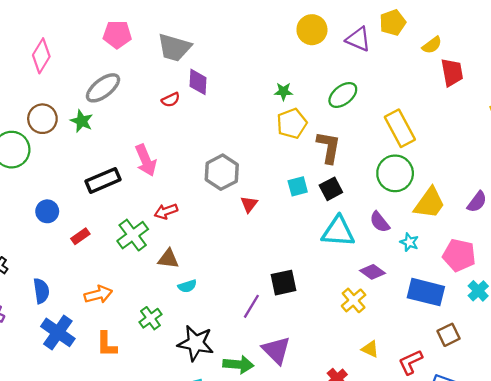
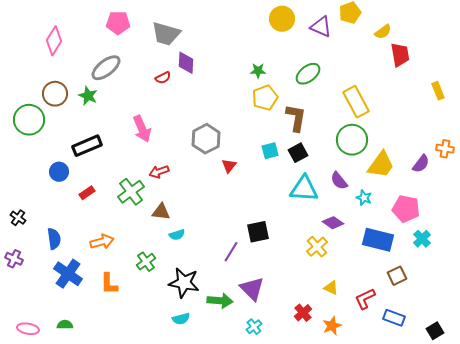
black rectangle: (103, 180) -> (87, 146), moved

